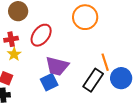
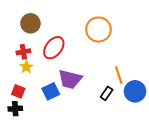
black rectangle: (93, 80) -> (107, 93), size x0.6
blue square: (49, 82) -> (51, 91), moved

